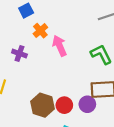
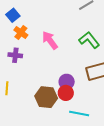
orange cross: (40, 31) -> (21, 32), moved
purple circle: (87, 104) -> (67, 82), moved

